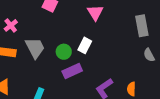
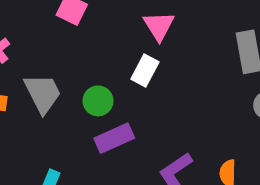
white rectangle: (85, 45) -> (145, 70), moved

